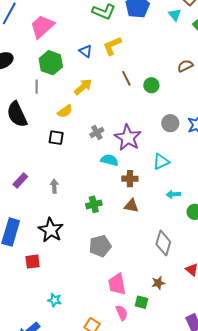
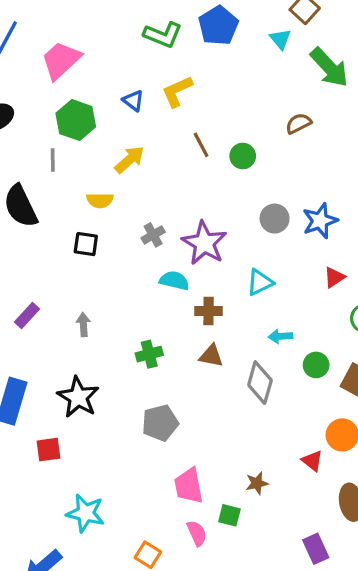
yellow semicircle: (65, 111) -> (100, 200), turned 35
gray diamond: (163, 243) -> (260, 383), moved
cyan star: (55, 300) -> (85, 513), size x1.6

